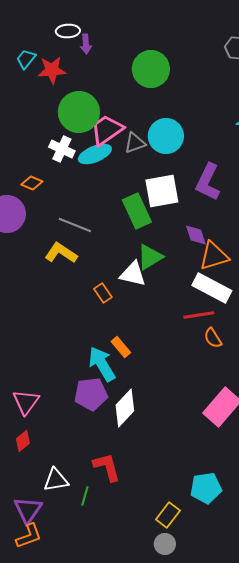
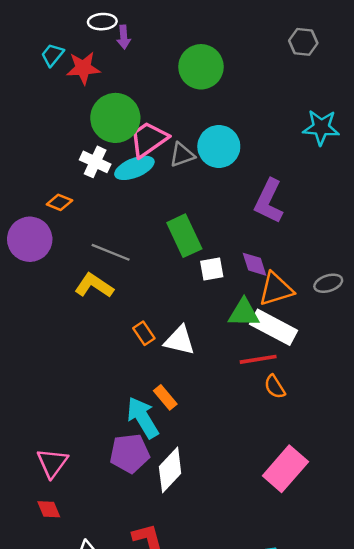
white square: (162, 191) -> (212, 269), moved, size x0.6
green triangle: (150, 257) -> (244, 313), moved, turned 32
white triangle: (133, 274) -> (180, 340), moved
red diamond: (23, 441) -> (49, 509), turned -75

